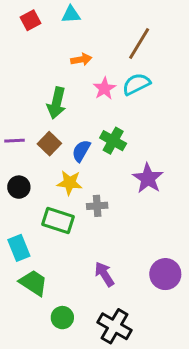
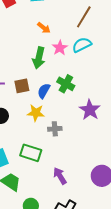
orange arrow: (81, 59) -> (44, 28), turned 48
green arrow: (57, 103) -> (39, 58), moved
brown square: (49, 144) -> (22, 86), turned 35
green rectangle: (58, 220) -> (31, 153), moved

